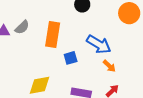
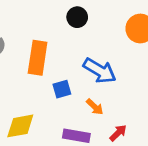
orange arrow: (109, 66) -> (95, 107), moved

